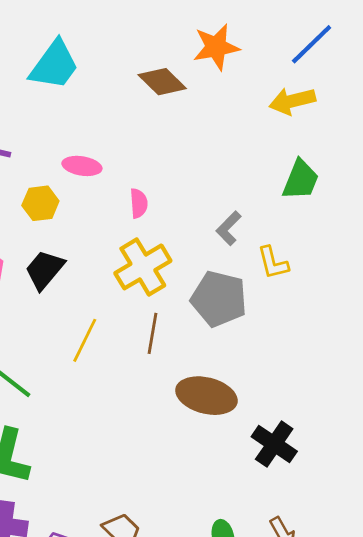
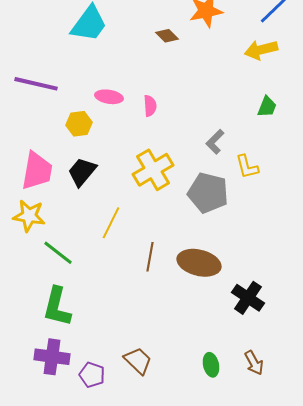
brown diamond: (162, 82) -> (167, 36), size x0.7
green trapezoid: (301, 180) -> (267, 107), size x0.7
pink semicircle: (139, 203) -> (150, 106), moved
brown line: (153, 333) -> (150, 257), moved

